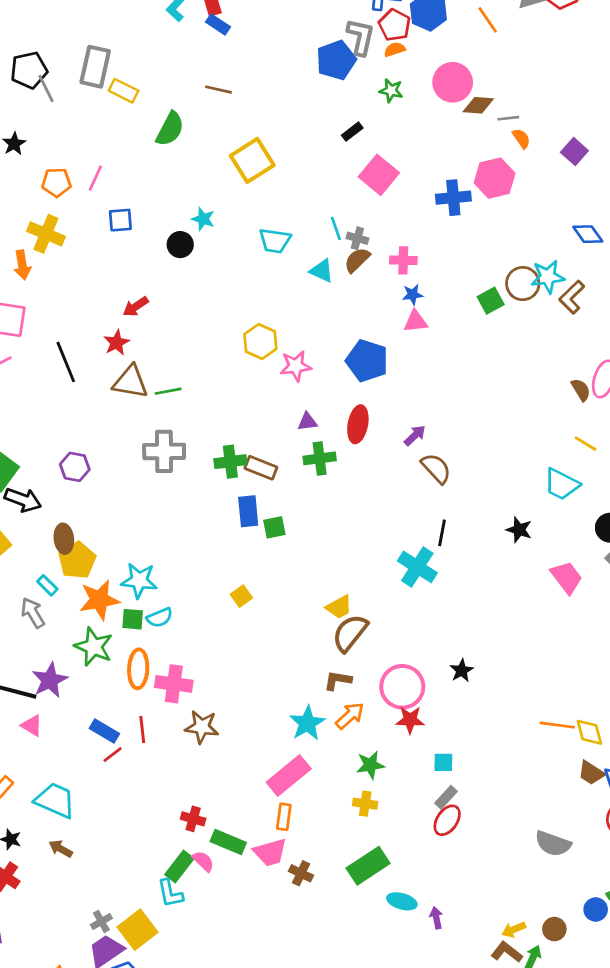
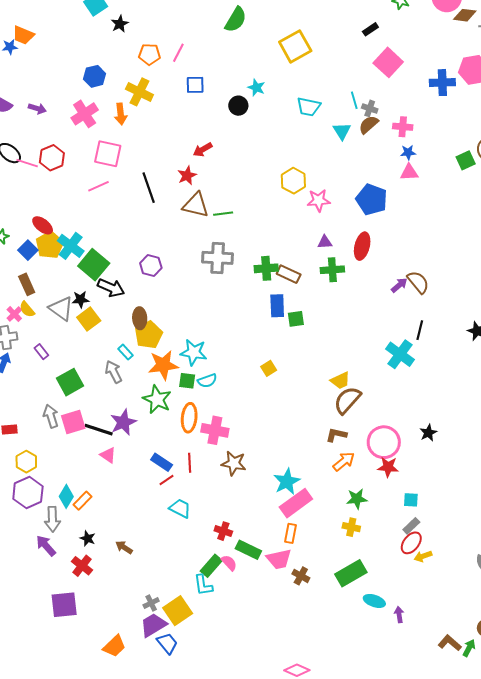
cyan triangle: (322, 271) -> (342, 131), turned 30
purple arrow: (415, 436) -> (399, 285), moved
cyan star: (307, 723) -> (287, 482), moved
cyan trapezoid: (55, 800) -> (180, 508), moved, size x0.7
yellow arrow: (514, 930) -> (423, 556), moved

